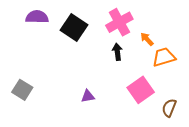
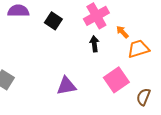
black square: (74, 27) -> (53, 21), size x0.7
purple triangle: (88, 96) -> (66, 86), size x1.5

